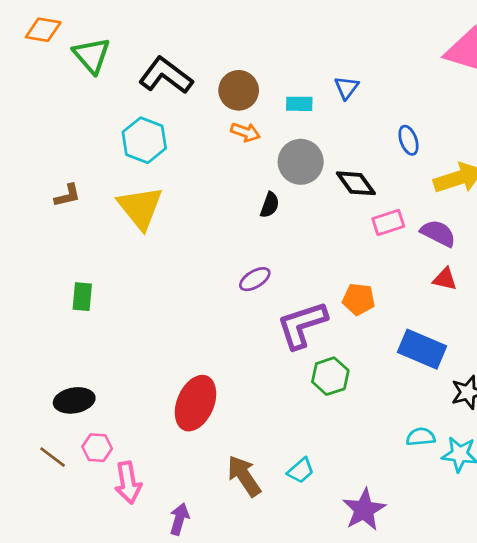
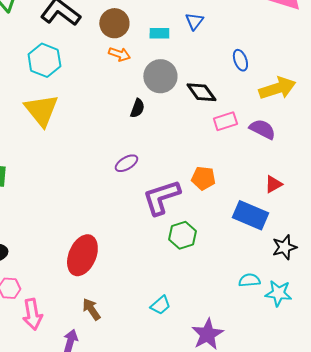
red triangle: (445, 279) -> (273, 184), moved, turned -42
brown arrow: (244, 476) -> (91, 309), moved, size x0.7

